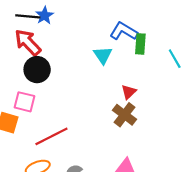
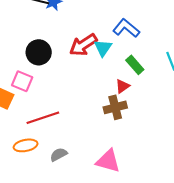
red arrow: (28, 42) -> (83, 45), moved, turned -88
green rectangle: (140, 44) -> (135, 65), moved, turned -54
brown cross: (124, 115) -> (115, 107), turned 30

